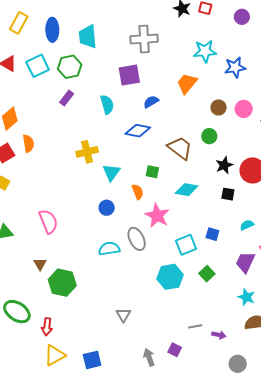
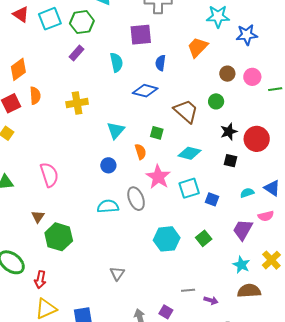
blue semicircle: (151, 102) -> (160, 63), turned -56
yellow cross: (87, 152) -> (77, 103), moved
cyan square: (186, 245) -> (189, 188), moved

